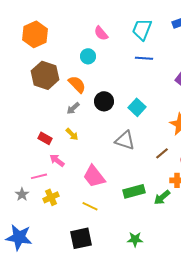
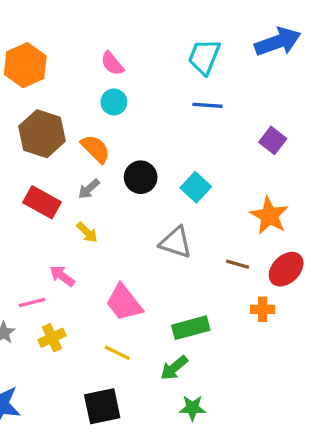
pink semicircle: (101, 33) -> (112, 64), moved
red rectangle: (45, 138) -> (42, 202), moved, size x1.5
brown line: (162, 153) -> (238, 264), turned 56
green arrow: (162, 197) -> (174, 368), moved

